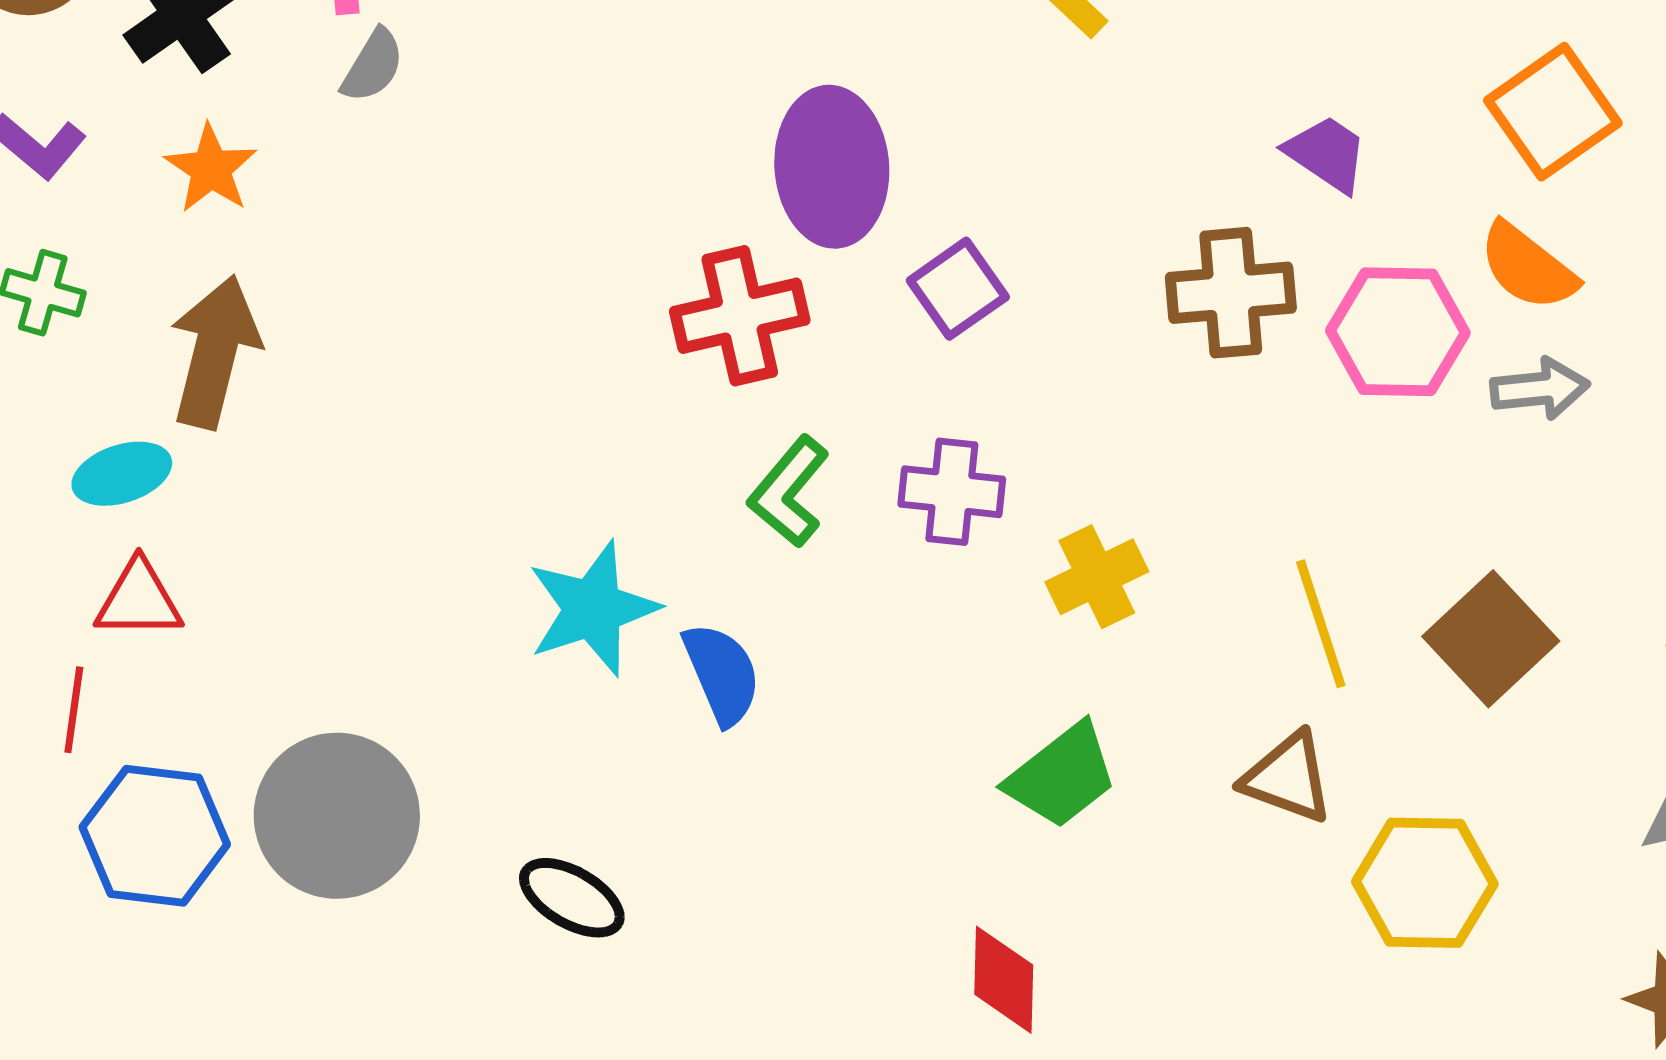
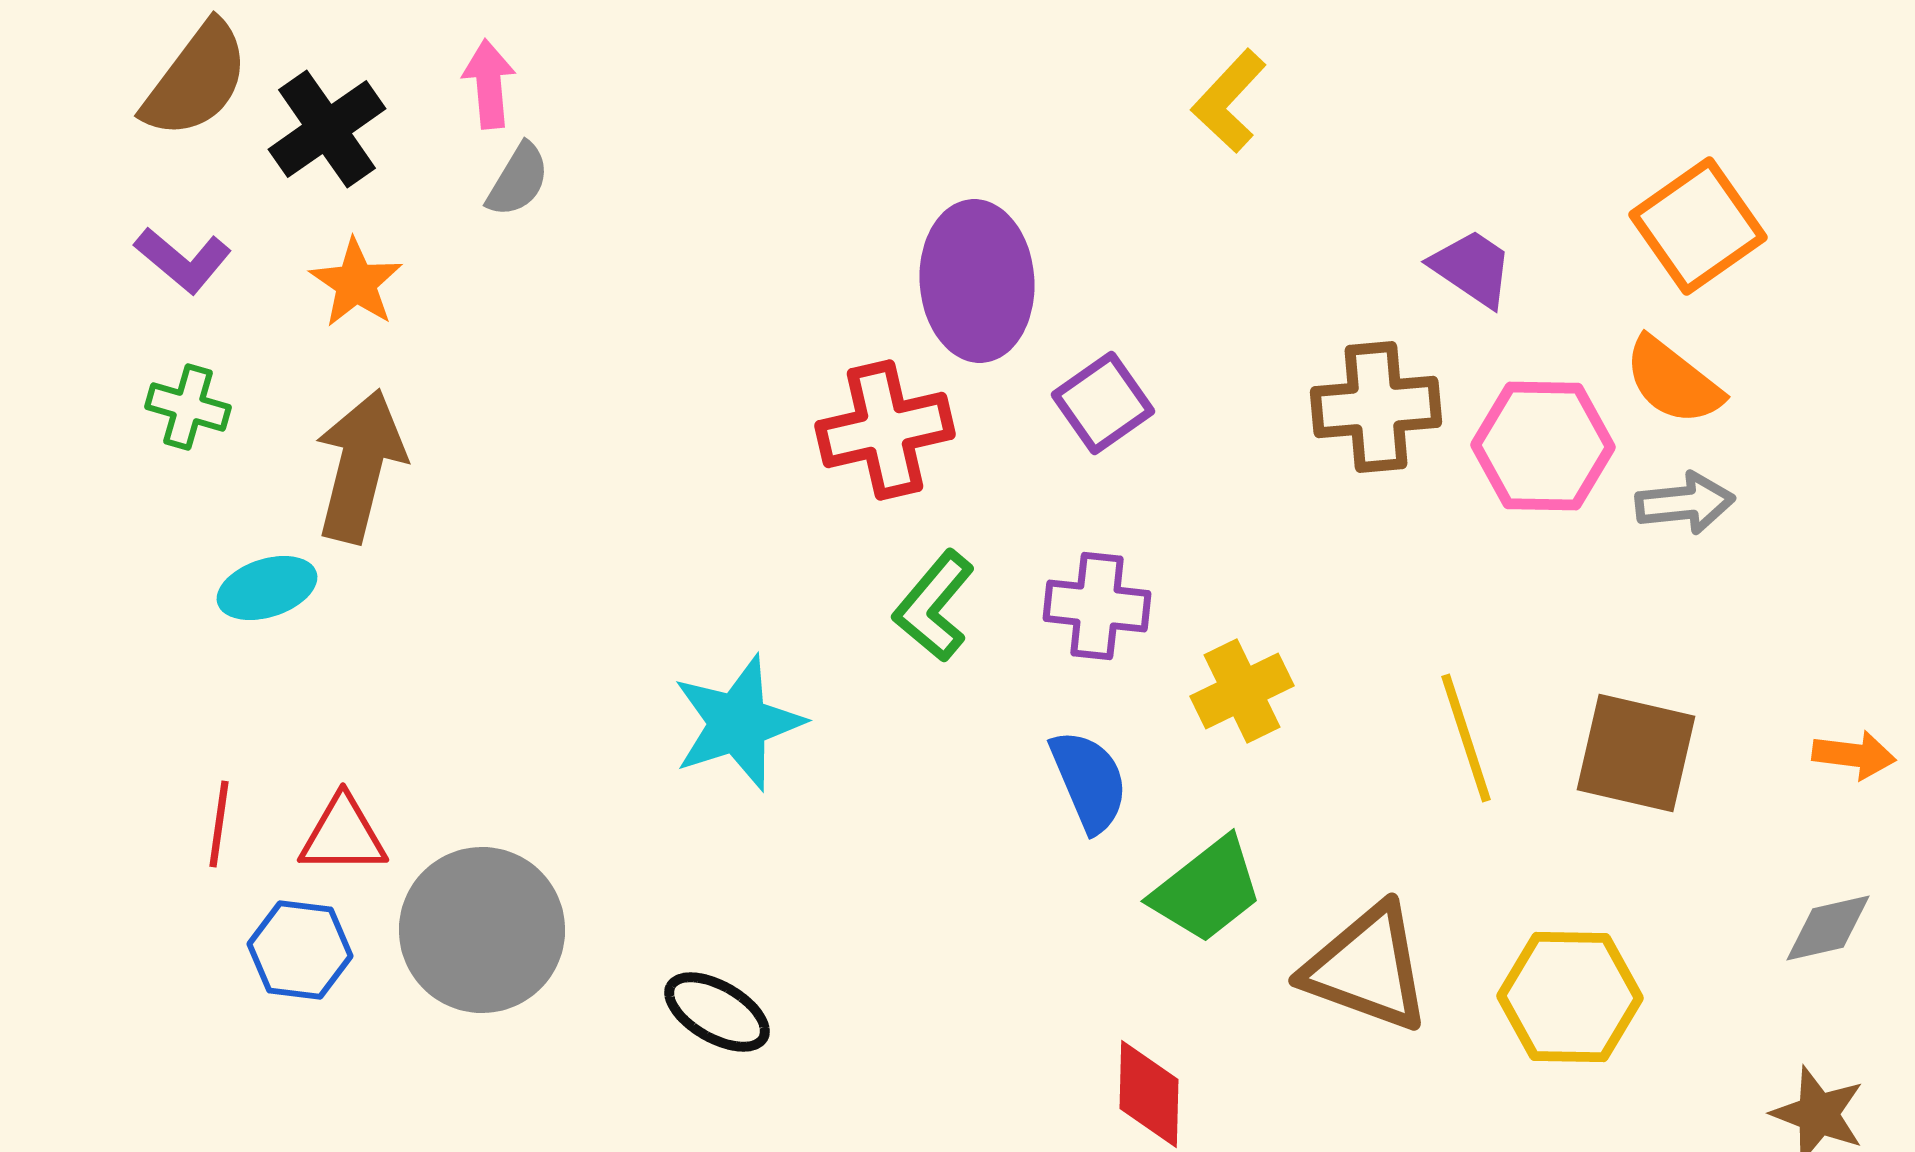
red triangle: (139, 600) -> (343, 835), moved
brown square: (1491, 639) -> (1636, 753), turned -34
blue semicircle: (722, 674) -> (1089, 781), moved
brown triangle: (1288, 778) -> (1367, 968), moved, size x1.4
blue hexagon: (155, 836) -> (300, 950), size x0.7

